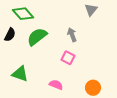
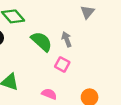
green semicircle: (37, 37) -> (41, 42), moved, turned 80

